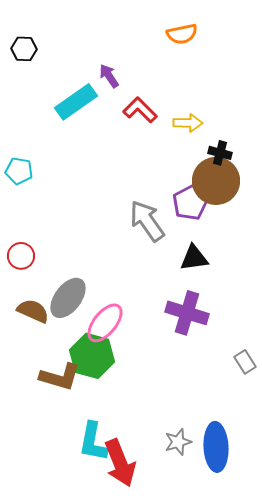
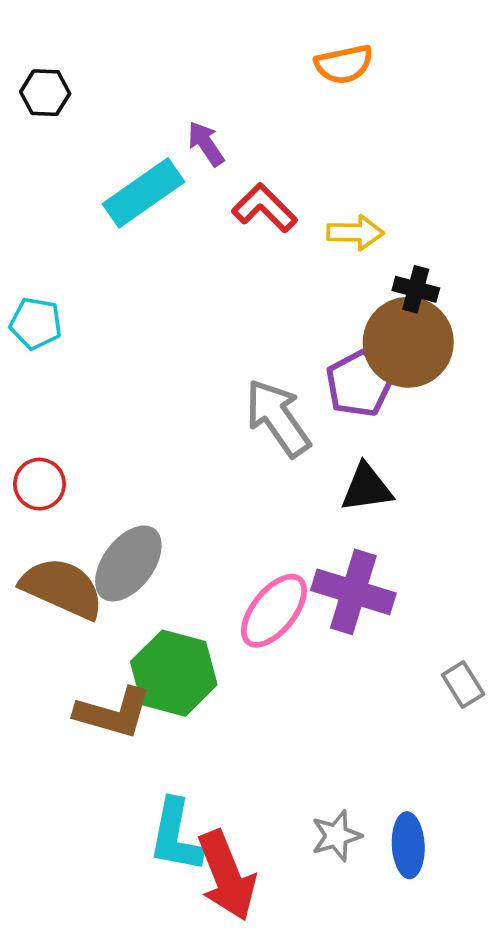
brown semicircle: (33, 311) -> (62, 588), size x1.4
pink ellipse: (105, 323) -> (274, 611), moved
blue ellipse: (216, 447) -> (408, 845), size x0.7

